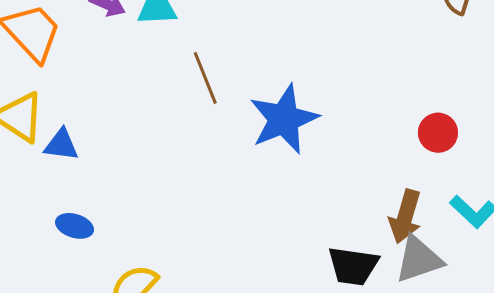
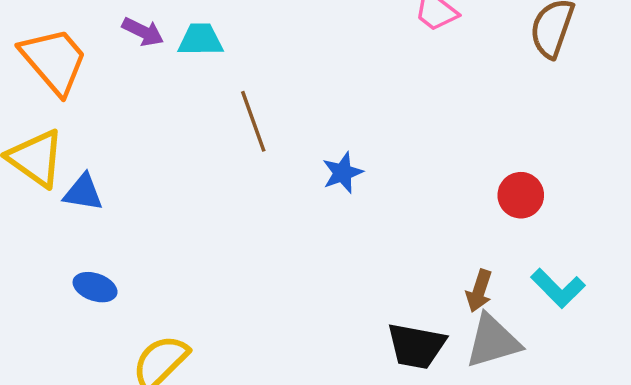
blue star: (284, 119) -> (343, 173), size x0.5
brown arrow: (405, 216) -> (479, 291), size x0.7

